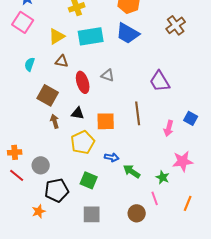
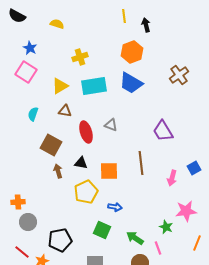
blue square: (191, 118) -> (194, 168), turned 32
gray circle: (41, 165) -> (28, 222), moved
green arrow: (132, 171) -> (135, 238), moved
red line: (17, 175) -> (22, 252), moved
green square: (89, 180) -> (102, 230), moved
orange line: (188, 203) -> (197, 243), moved

